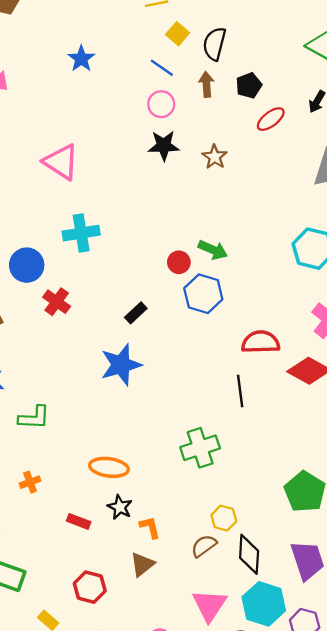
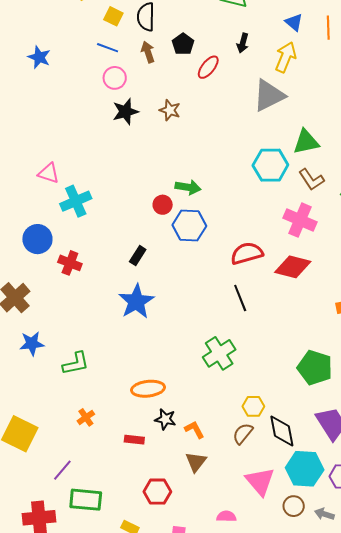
pink triangle: (61, 162) -> (49, 173), moved, size x0.7

